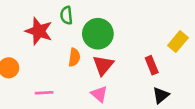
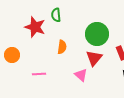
green circle: (98, 34) -> (97, 34), moved
red triangle: (103, 65) -> (94, 58), moved

